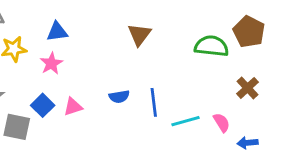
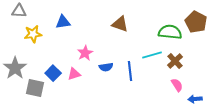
brown triangle: (139, 35) -> (120, 24), turned -48
pink star: (51, 63) -> (85, 53), moved
brown cross: (248, 88) -> (175, 61), moved
cyan line: (185, 121) -> (152, 55), moved

